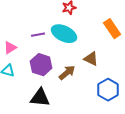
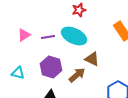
pink triangle: (10, 48) -> (24, 35), moved
brown triangle: (91, 59) -> (92, 59), moved

